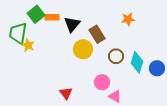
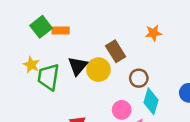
black triangle: (72, 24) -> (78, 66), moved
green trapezoid: (18, 33) -> (48, 77), moved
cyan diamond: (137, 62) -> (151, 101), moved

